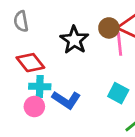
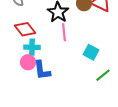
pink line: (120, 44) -> (64, 32), moved
blue L-shape: (66, 100) -> (42, 70), moved, turned 50

